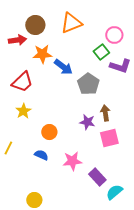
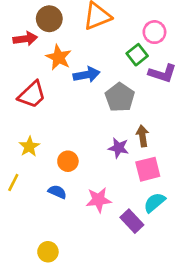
orange star: (42, 54) -> (59, 57), turned 30
blue arrow: (63, 67) -> (87, 75), turned -48
yellow star: (23, 111) -> (29, 147), moved
cyan semicircle: (114, 192) -> (154, 202), moved

